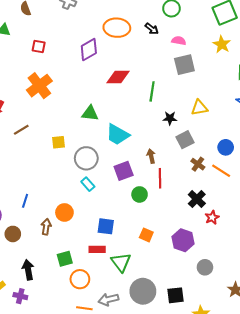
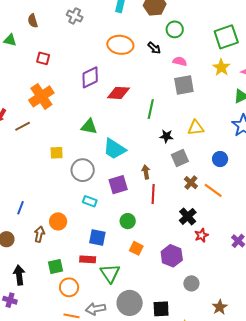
purple diamond: (89, 50) -> (90, 77), moved
brown line: (21, 130) -> (23, 126), moved
blue circle: (226, 147) -> (220, 159), moved
cyan rectangle: (88, 184) -> (90, 201), moved, turned -32
green circle: (140, 194) -> (128, 221), moved

